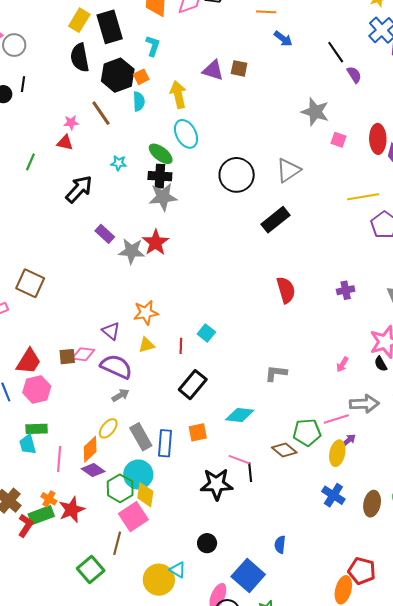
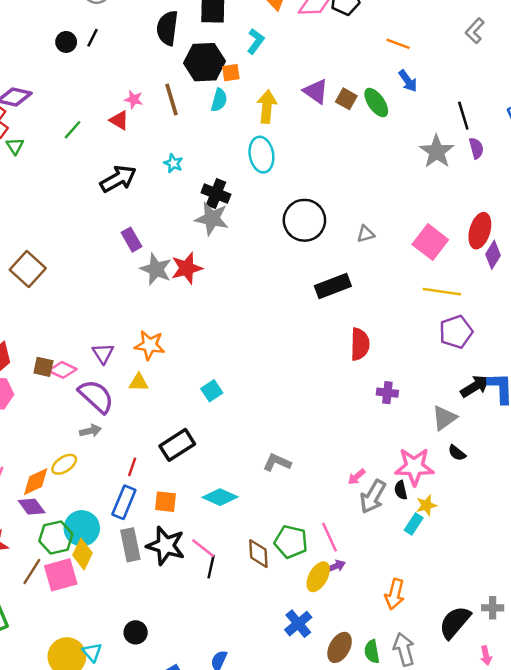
gray star: (315, 112) -> (437, 152), moved
pink square: (339, 140) -> (430, 242), moved, size x1.8
green ellipse: (161, 154) -> (376, 103), moved
gray triangle: (288, 170) -> (366, 234), size x0.6
red semicircle: (286, 290) -> (360, 344), moved
red line: (181, 346) -> (132, 467), moved
gray arrow: (364, 404) -> (373, 497), moved, turned 104
pink line: (336, 419) -> (330, 537), turned 65
gray rectangle: (141, 437) -> (130, 545), moved
brown diamond: (284, 450) -> (258, 554), turned 30
black star: (217, 484) -> (166, 546), moved
brown line: (117, 543) -> (32, 571), moved

